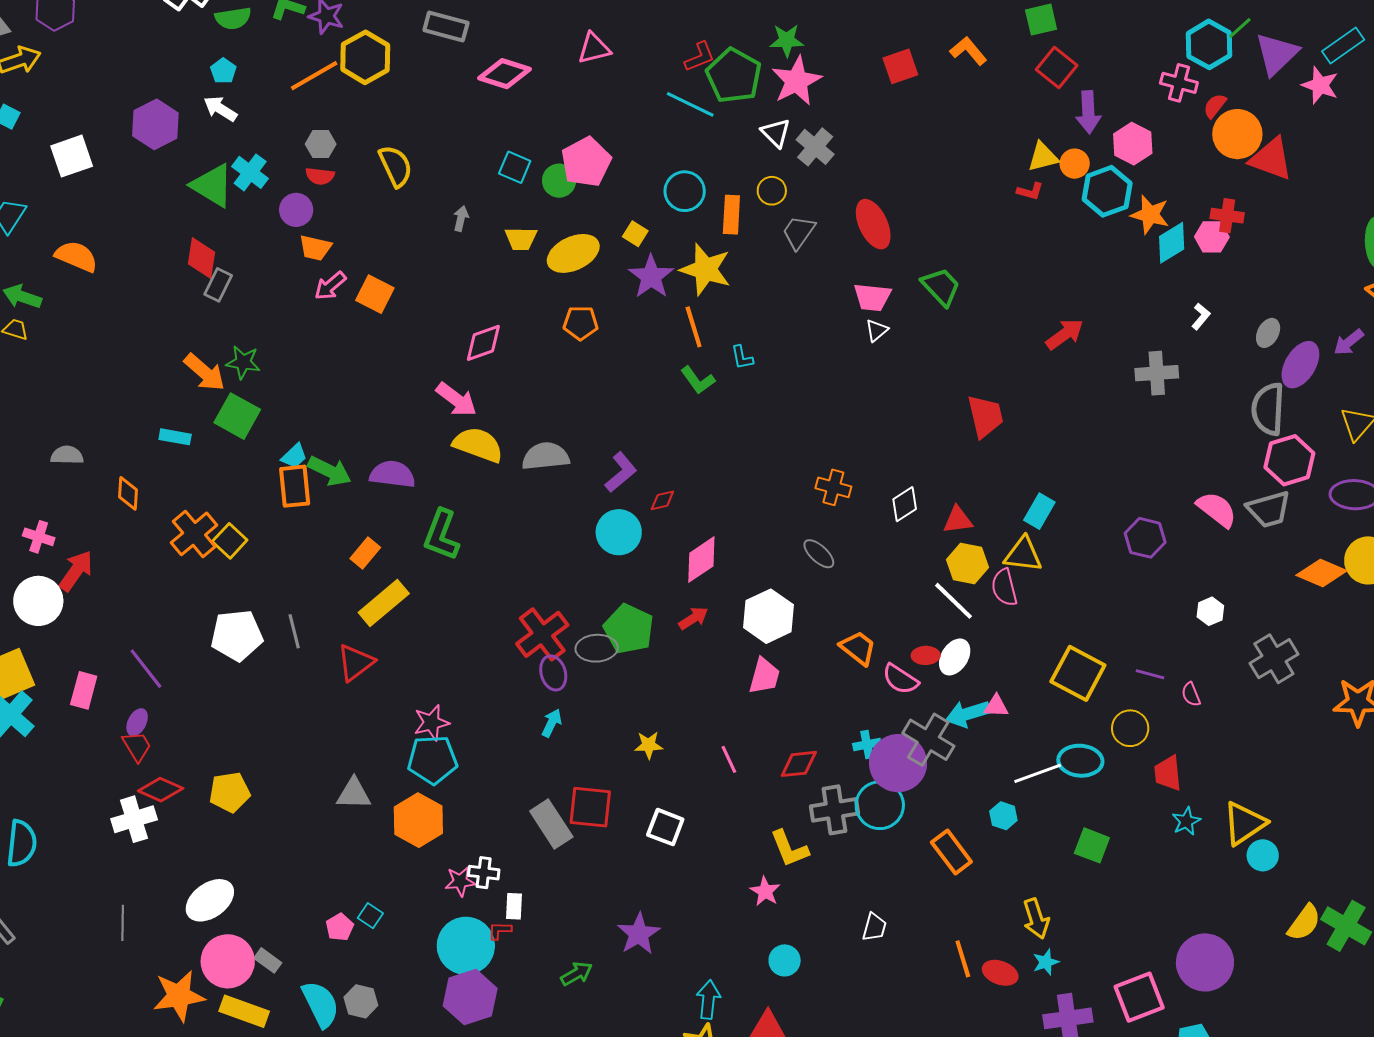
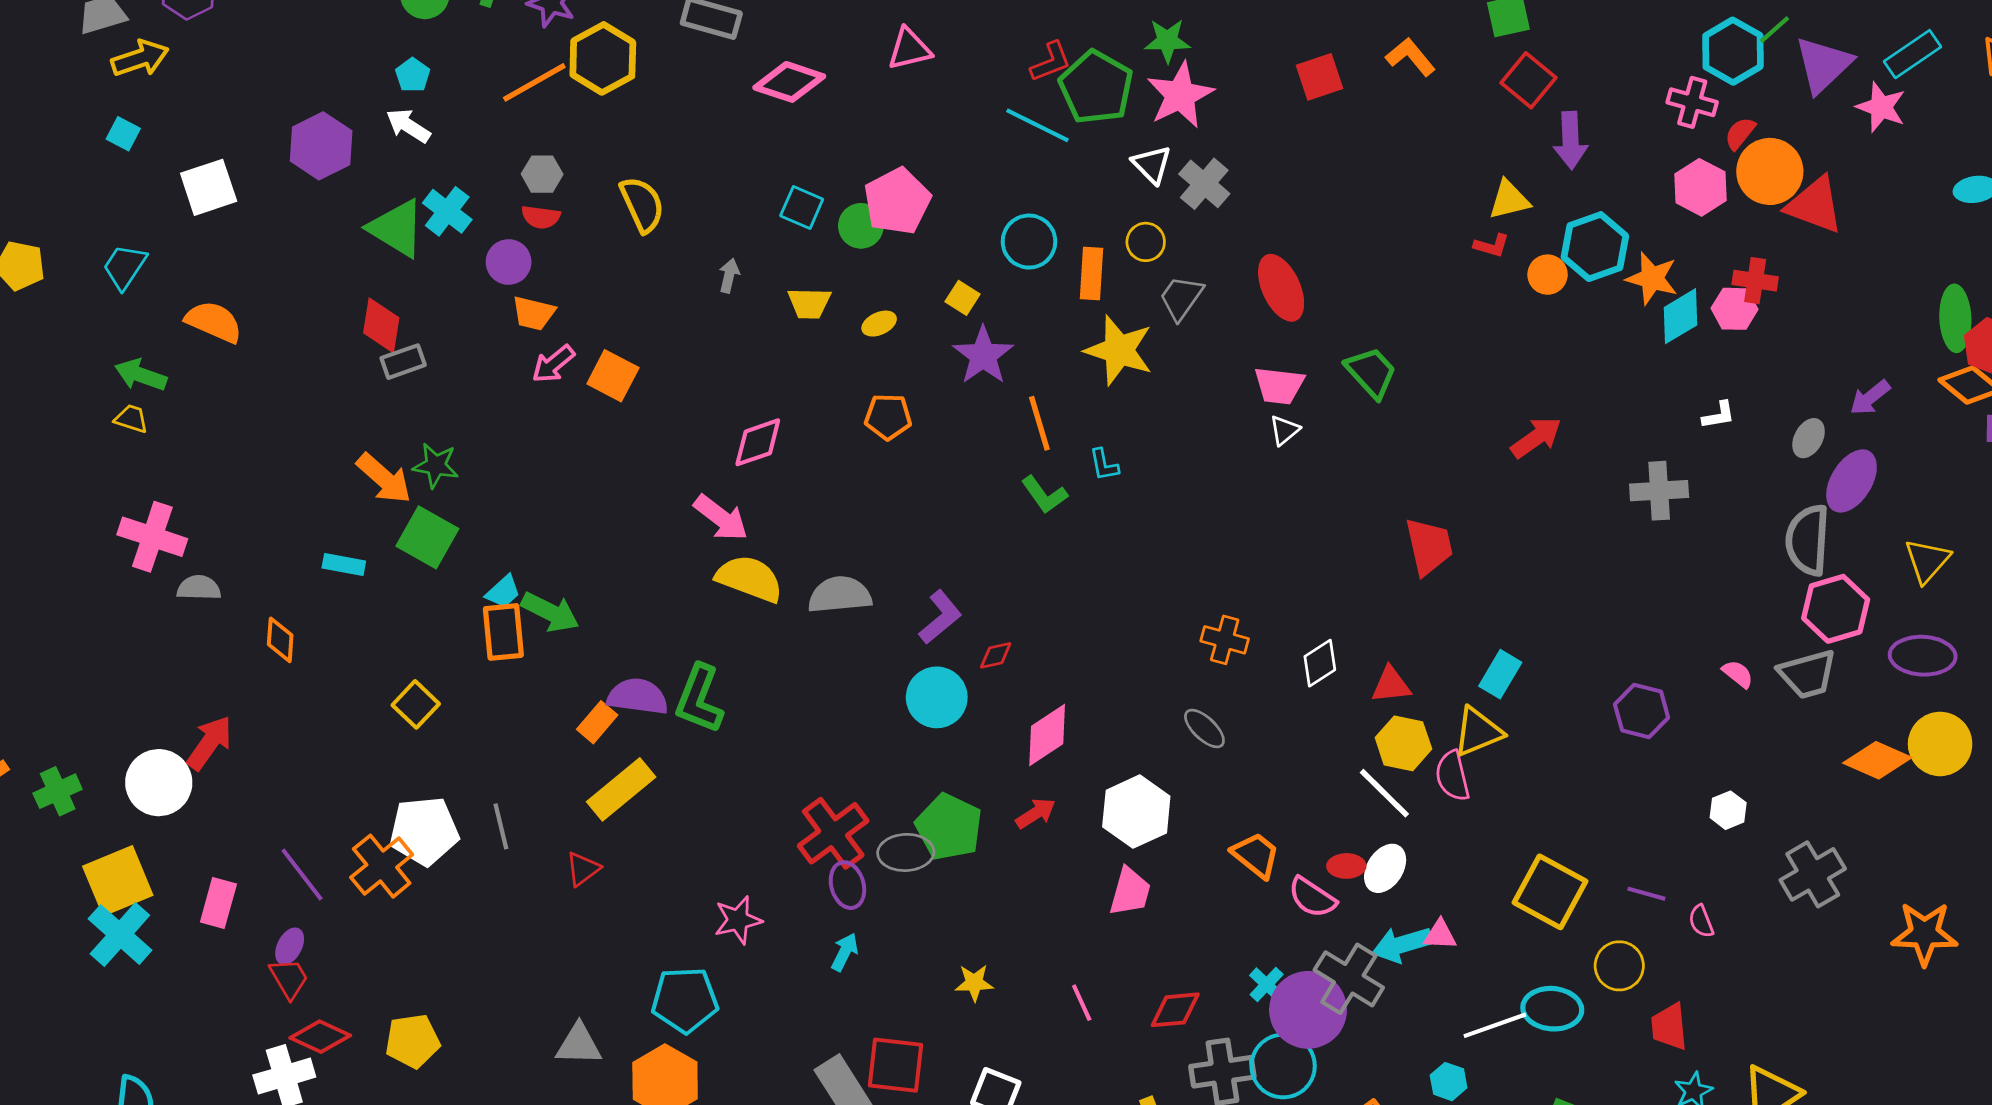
pink hexagon: (1133, 144) -> (1700, 187), moved
orange circle: (1075, 164) -> (1548, 275), moved
yellow ellipse: (573, 253) -> (879, 324), size x0.5
yellow star: (706, 269) -> (1119, 350), moved
gray rectangle: (218, 285) -> (403, 362), turned 44
white L-shape: (1201, 316) -> (1719, 415), turned 40
purple arrow: (1349, 342) -> (1870, 398), moved
purple semicircle: (392, 474) -> (638, 697), moved
pink semicircle: (1217, 509) -> (1738, 674), size x0.6
orange cross: (194, 534) -> (382, 866), moved
pink cross: (39, 537) -> (152, 537), moved, size x1.6
yellow triangle: (1023, 554) -> (1478, 732), turned -30
red triangle: (356, 663) -> (583, 869), size x0.7
pink star: (431, 723) -> (738, 920), moved
cyan cross: (867, 744) -> (1267, 985), turned -36

